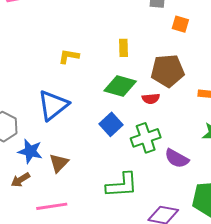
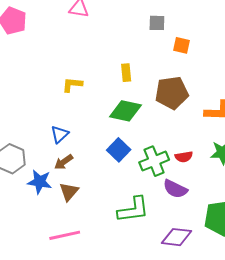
red semicircle: (151, 99) -> (184, 157), moved
blue triangle: (53, 105) -> (60, 134), size x0.6
purple semicircle: (177, 158) -> (175, 189), moved
brown arrow: (21, 180) -> (64, 162), moved

